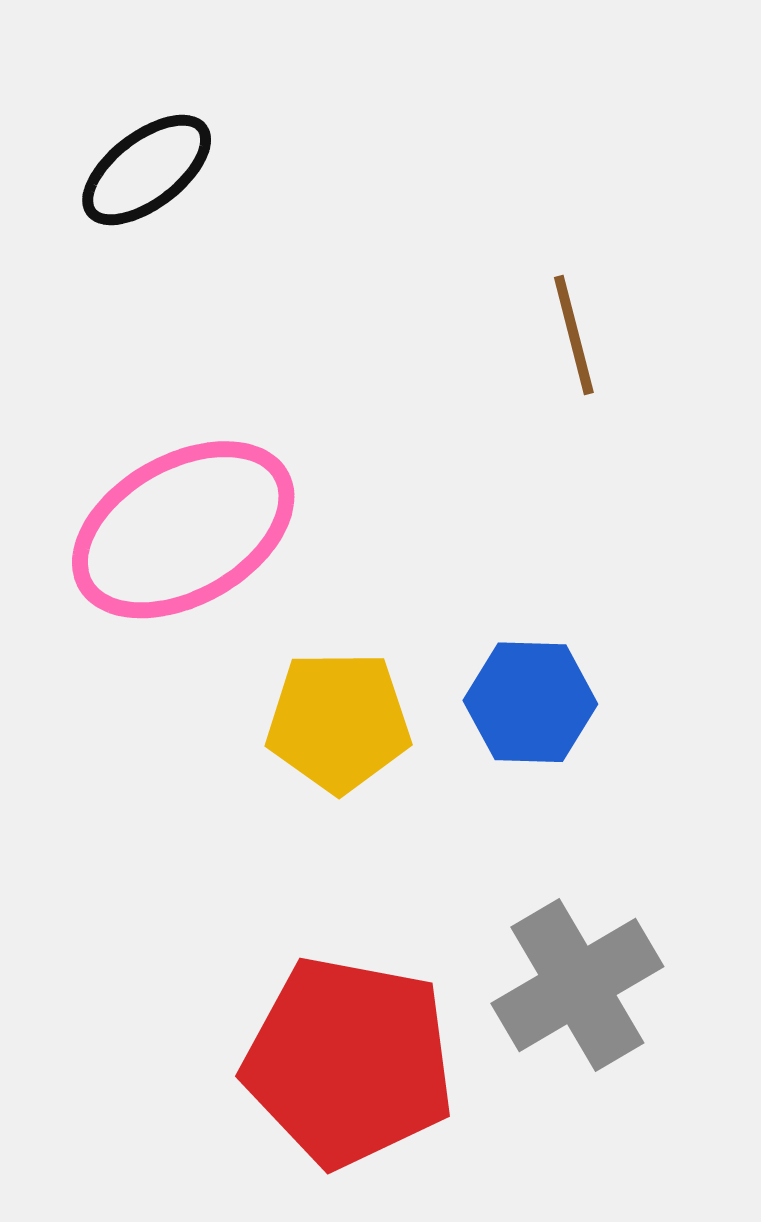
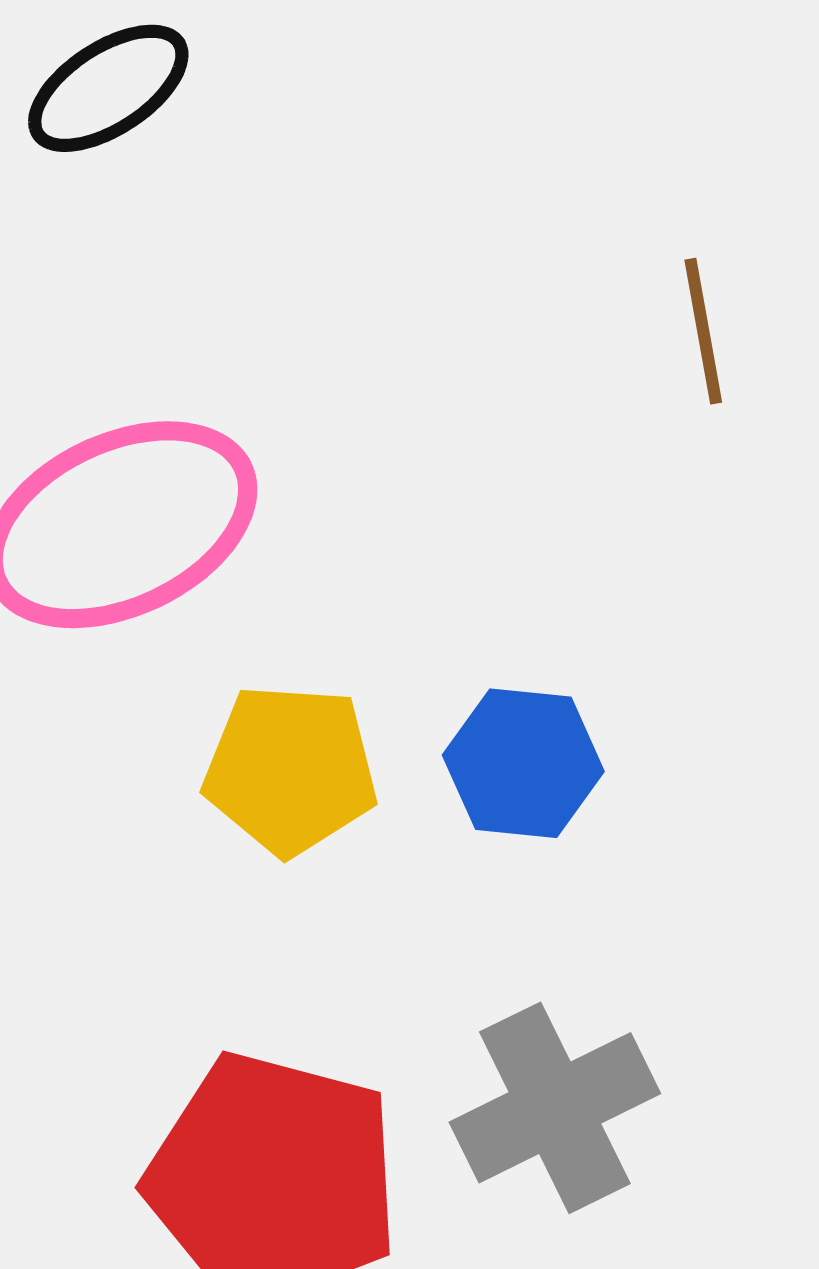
brown line: (574, 335) -> (703, 331), moved

